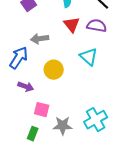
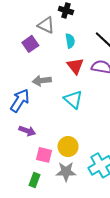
cyan triangle: (89, 57) -> (73, 99), moved
yellow circle: (54, 70) -> (68, 147), moved

